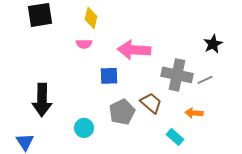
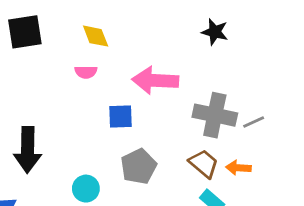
yellow diamond: (91, 18) -> (96, 36), turned -35
black star: (213, 44) -> (215, 32), moved, turned -30
brown trapezoid: (151, 103) -> (204, 164), moved

